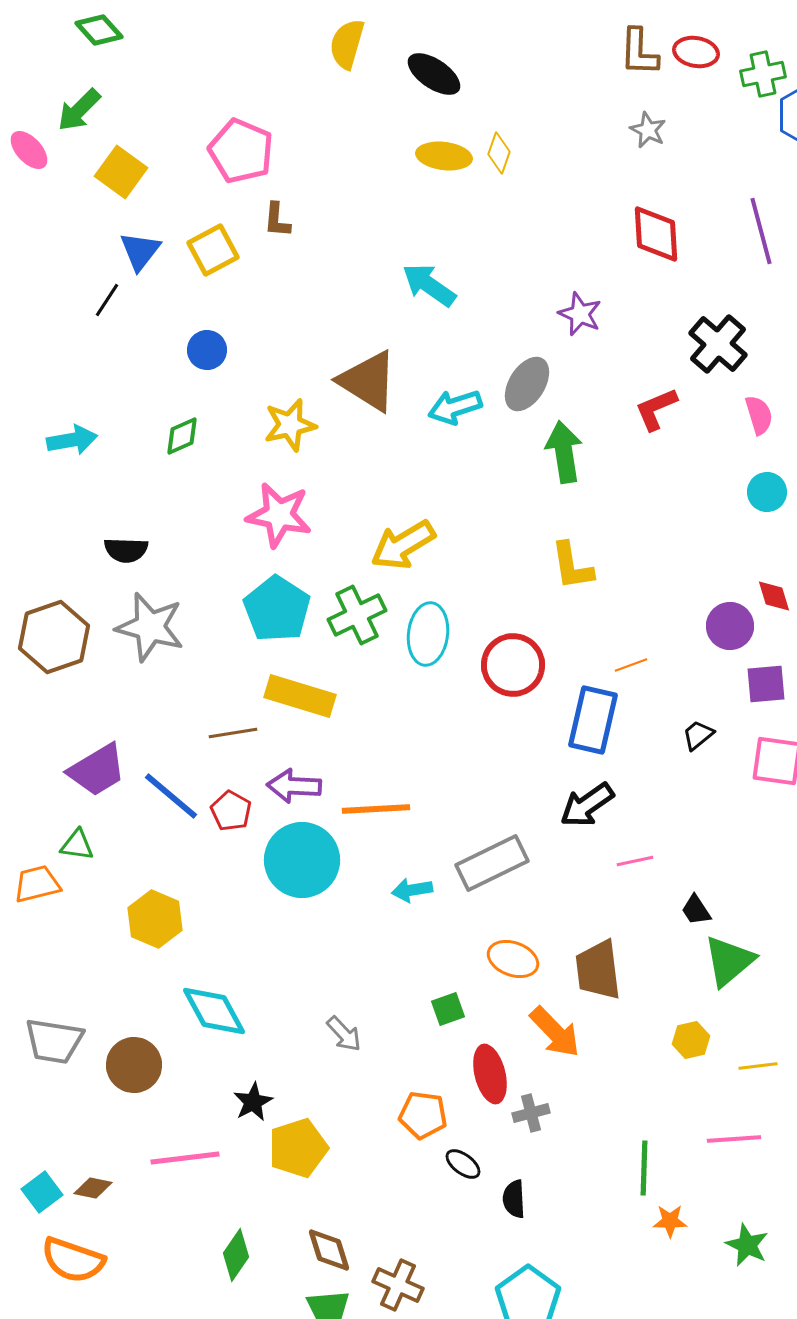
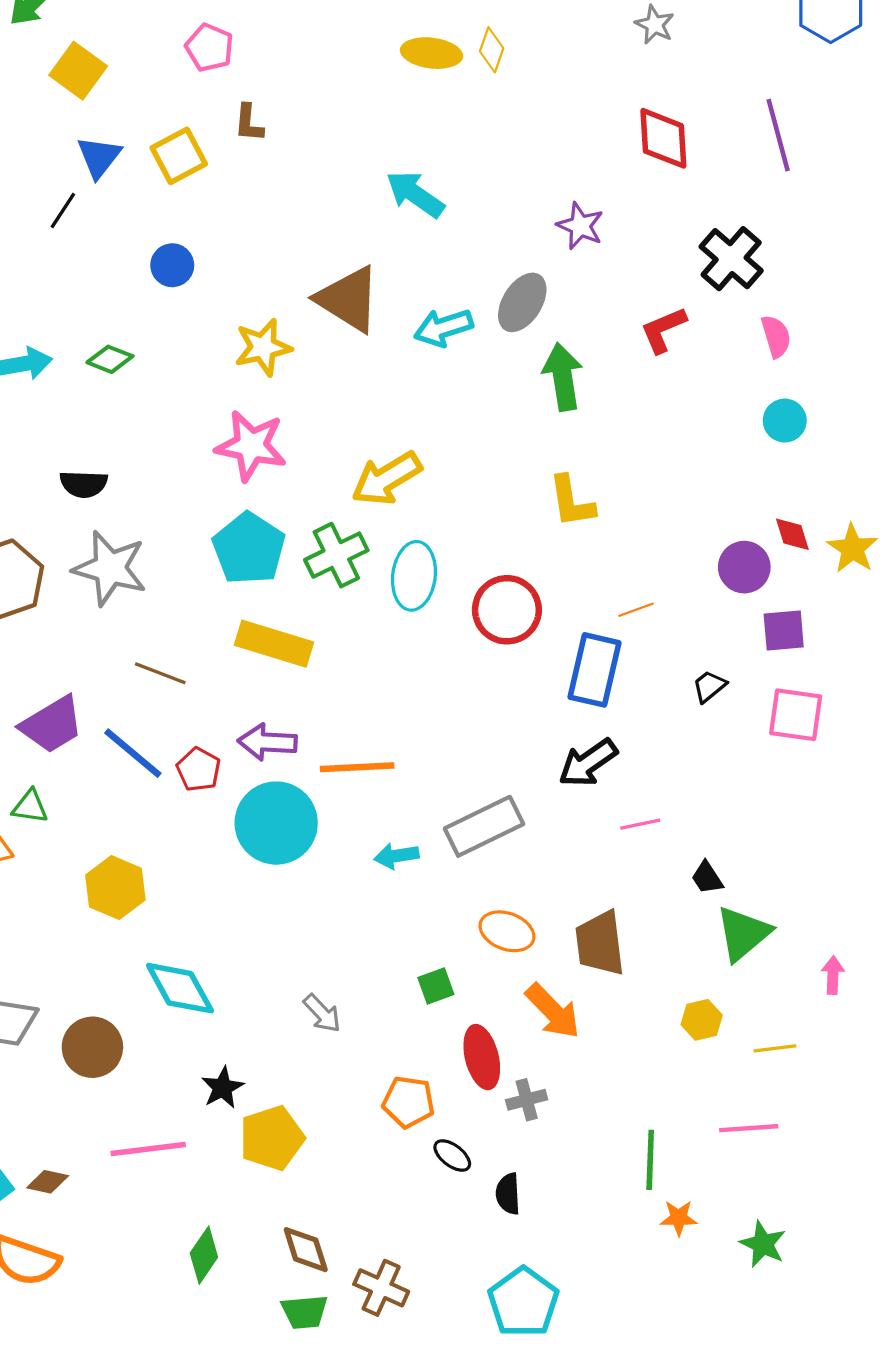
pink pentagon: (241, 151) -> (209, 48), size x0.7
green diamond: (182, 436) -> (110, 359), moved, turned 45
brown line: (233, 733) -> (160, 673), moved, turned 30

